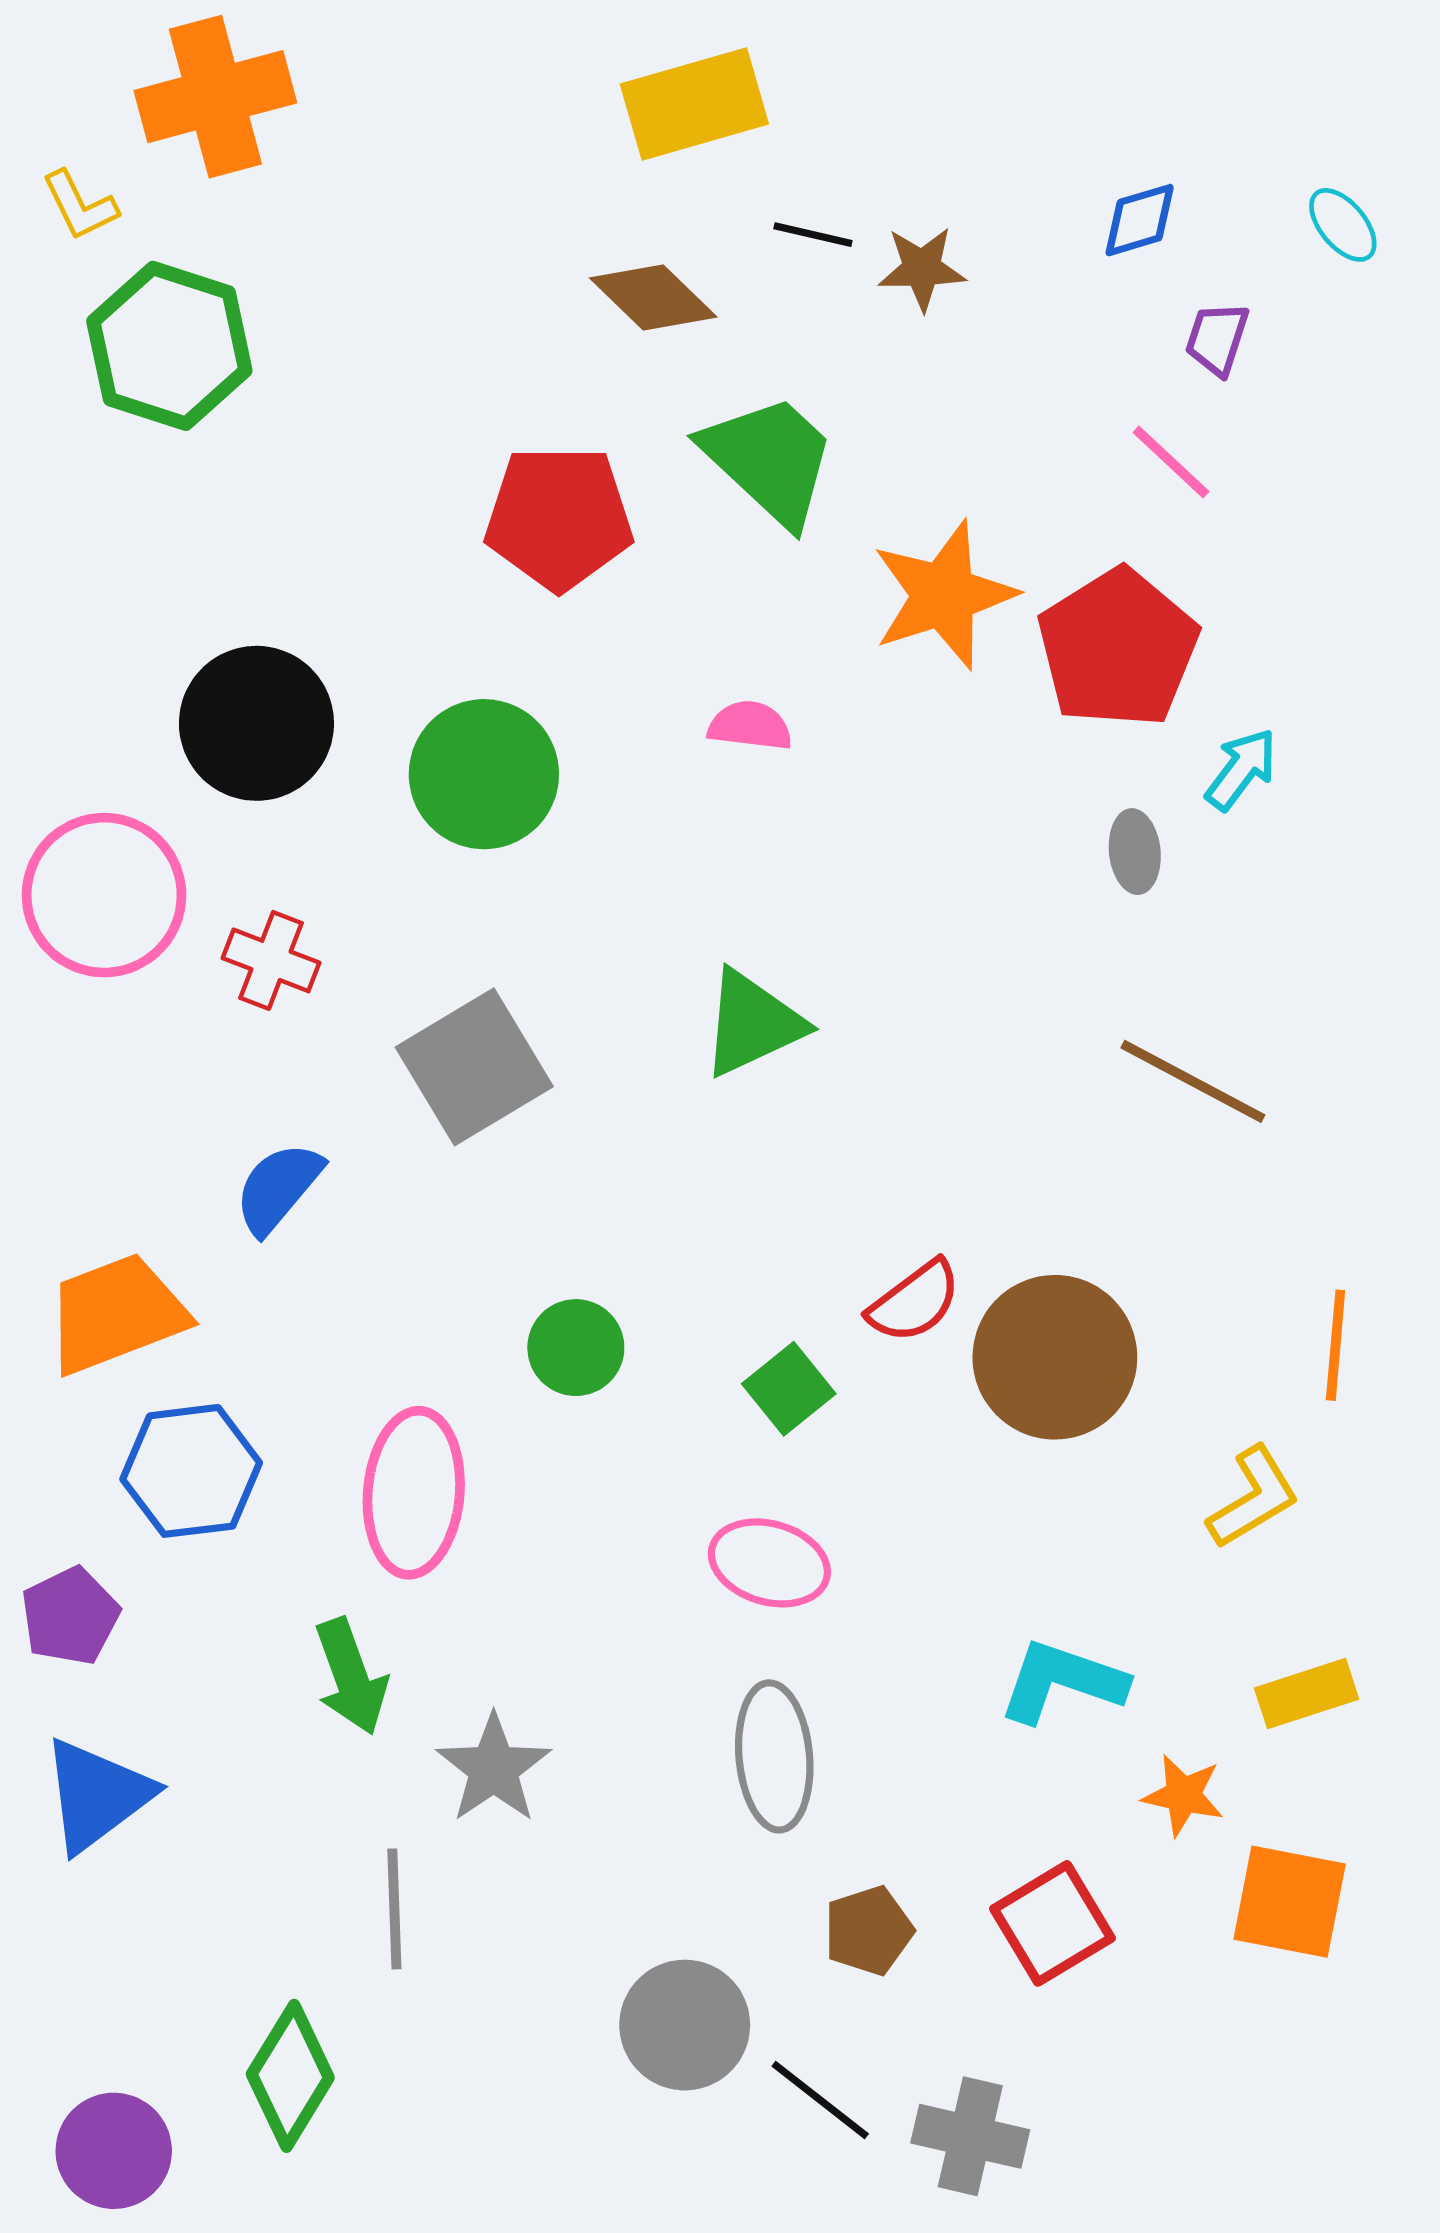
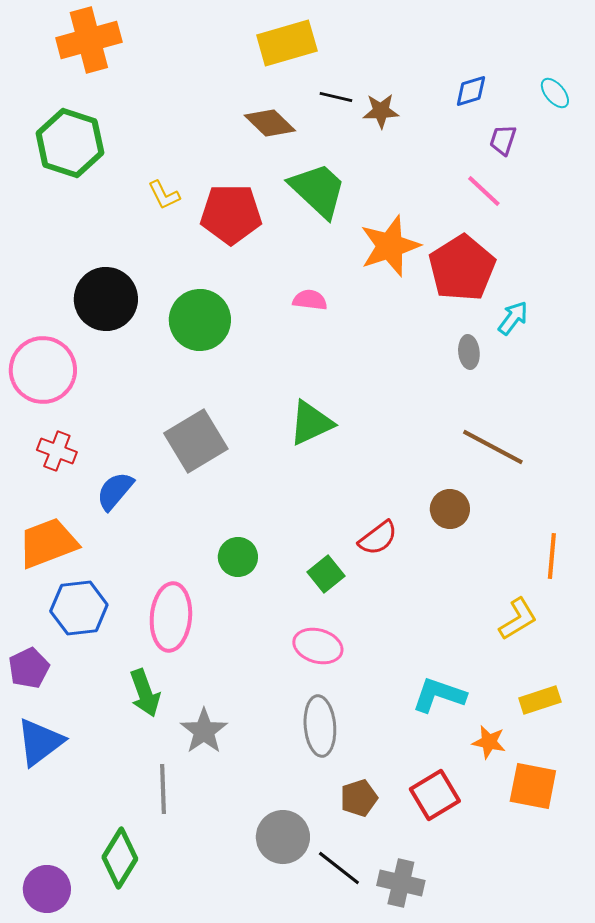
yellow L-shape: (80, 206) -> (164, 195), moved
red cross: (271, 960) -> (57, 451), moved
brown circle: (1055, 1357) -> (450, 509), moved, size x0.6

